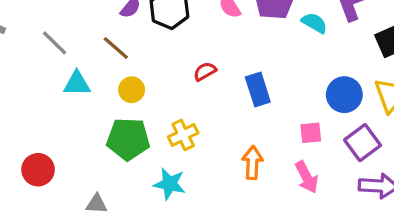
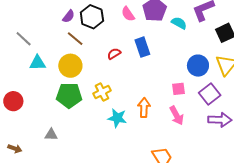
brown line: (116, 48) -> (75, 39), moved
blue rectangle: (258, 89) -> (142, 47), moved
yellow circle: (132, 90) -> (70, 66), size x1.5
red circle: (38, 170) -> (13, 101), moved
cyan star: (170, 184) -> (117, 118), moved

